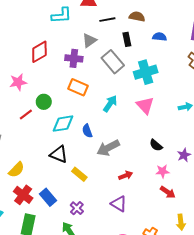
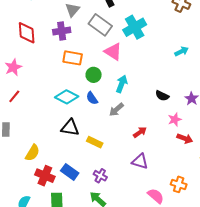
red diamond: (39, 52) -> (27, 33), turned -50
green circle: (44, 102) -> (94, 75), moved
cyan arrow: (110, 104) -> (122, 84), moved
pink triangle: (145, 105) -> (113, 52), moved
red line: (26, 115) -> (14, 96), moved
cyan diamond: (63, 124) -> (67, 97), turned 50
gray arrow: (108, 148) -> (116, 110), size x0.7

